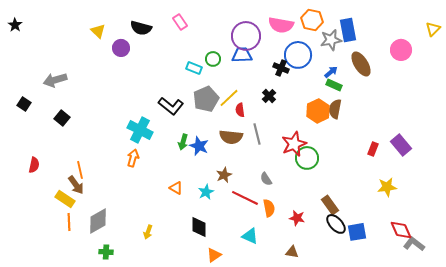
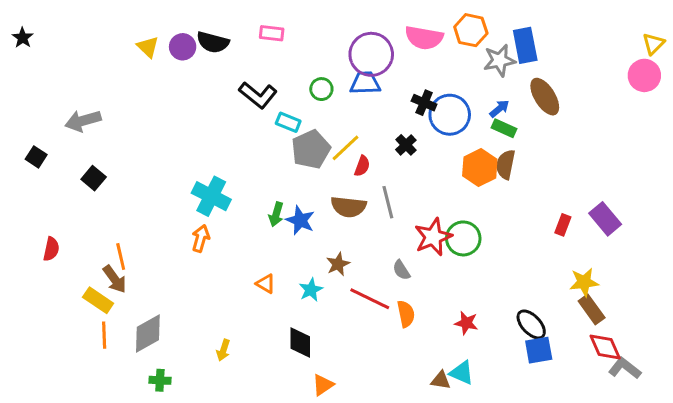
pink rectangle: (180, 22) -> (272, 33), turned -49
purple circle: (121, 48) -> (183, 47), moved
pink circle: (401, 50) -> (644, 75), moved
blue circle: (298, 55) -> (450, 115), moved
cyan rectangle: (194, 68) -> (288, 122), moved
black L-shape: (171, 106) -> (258, 95), moved
red semicircle: (240, 110) -> (362, 166), turned -152
red star: (294, 144) -> (433, 237), moved
brown rectangle: (330, 205) -> (592, 309), moved
red star: (297, 218) -> (466, 323), moved
black ellipse: (336, 224) -> (531, 324), moved
cyan triangle: (250, 236) -> (462, 373), moved

